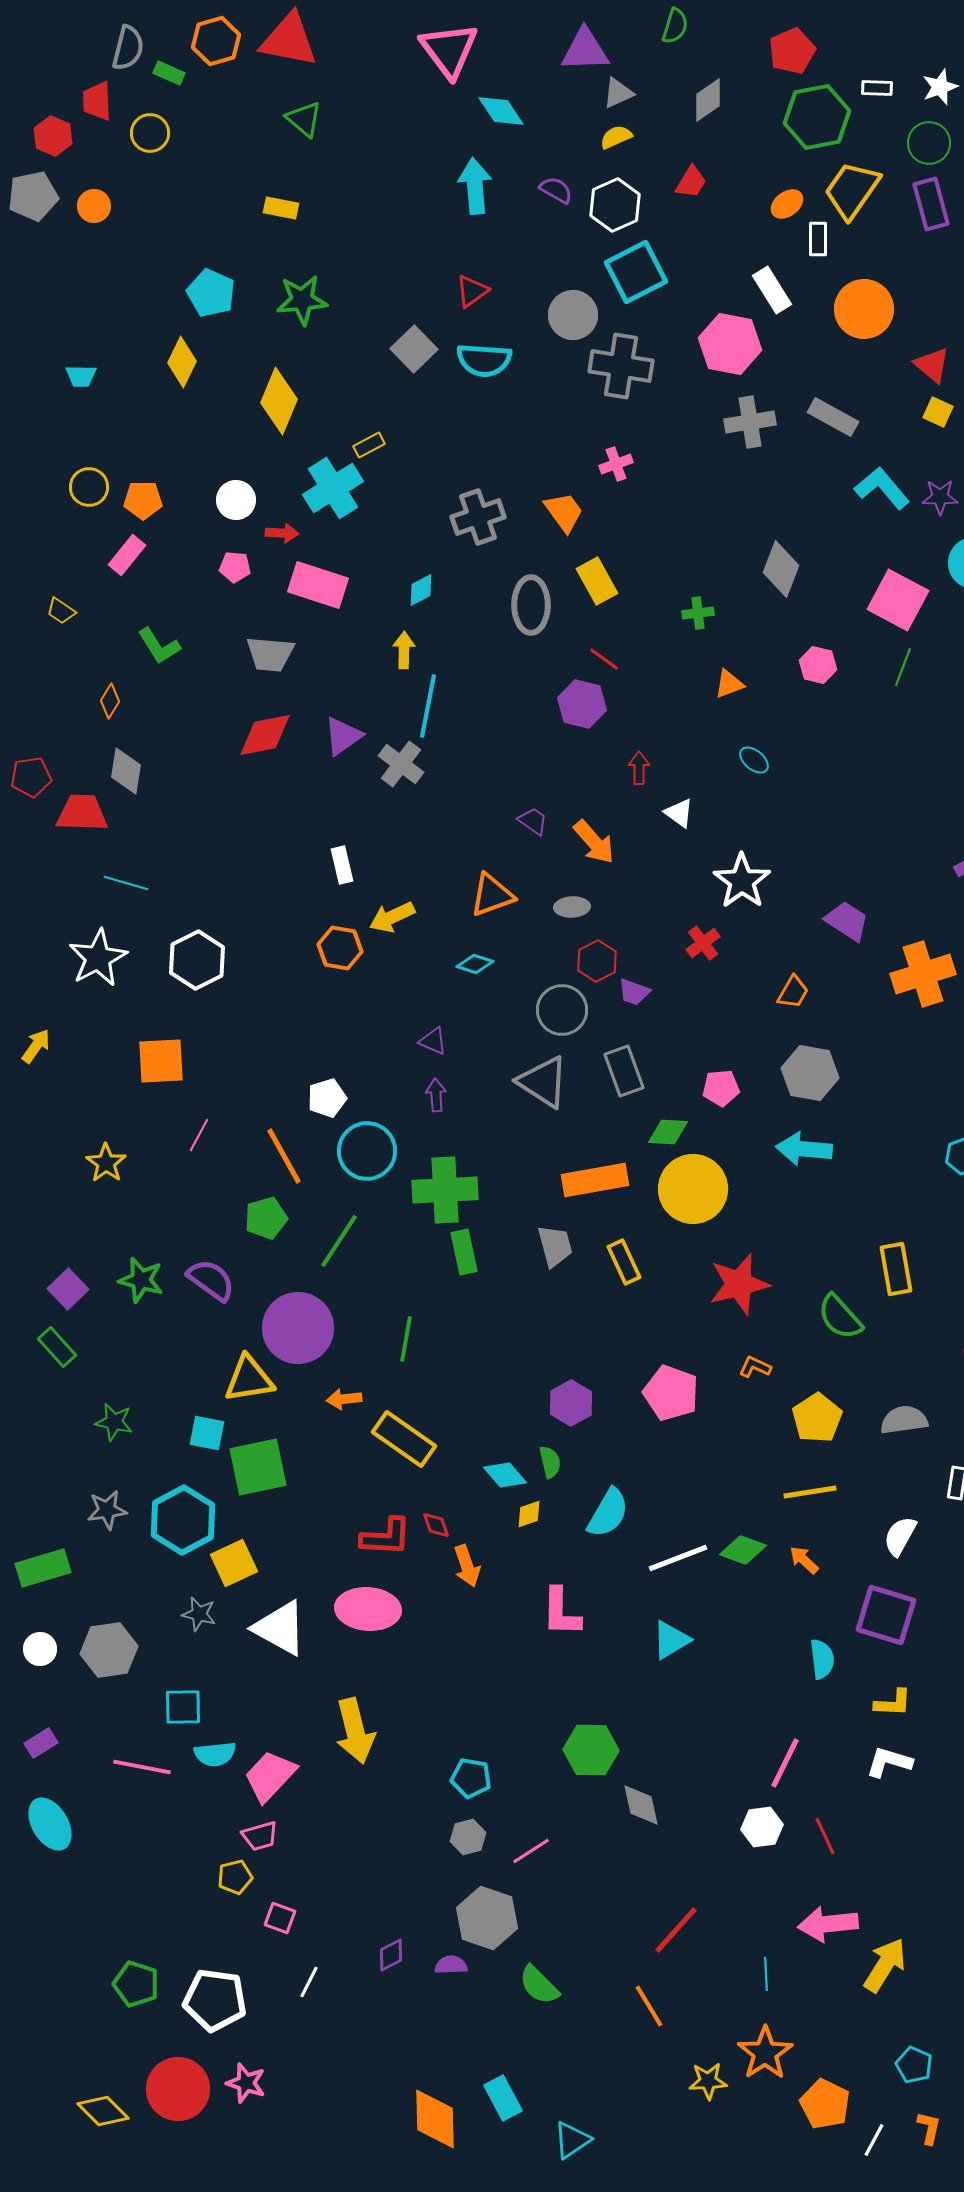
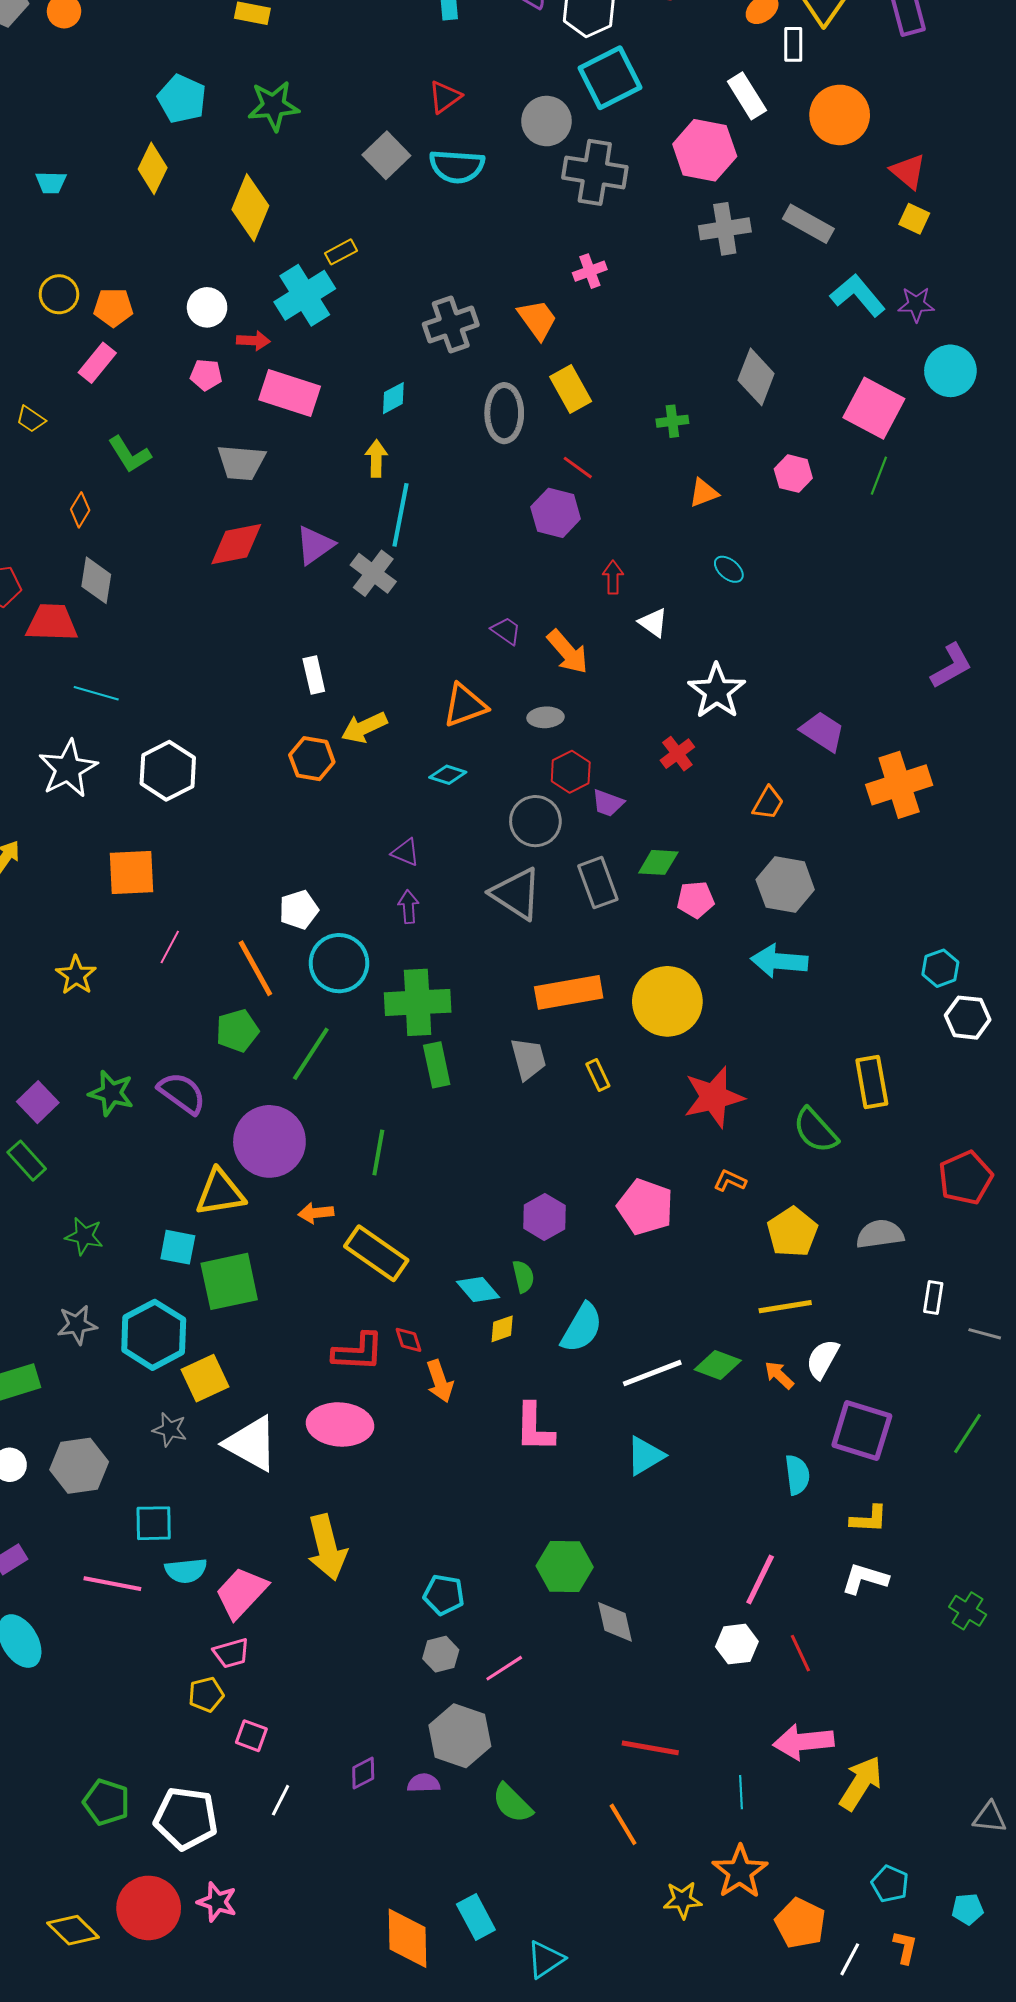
green diamond: (668, 1132) -> (658, 862), moved
yellow rectangle: (624, 1262) -> (598, 1075), size x0.7
white semicircle: (900, 1536) -> (822, 1359), moved
red line: (676, 1930) -> (650, 1748), turned 58

